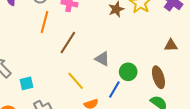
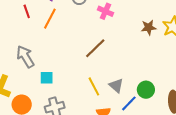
orange line: (44, 22) -> (50, 19), moved
gray triangle: (102, 59) -> (116, 86), moved

